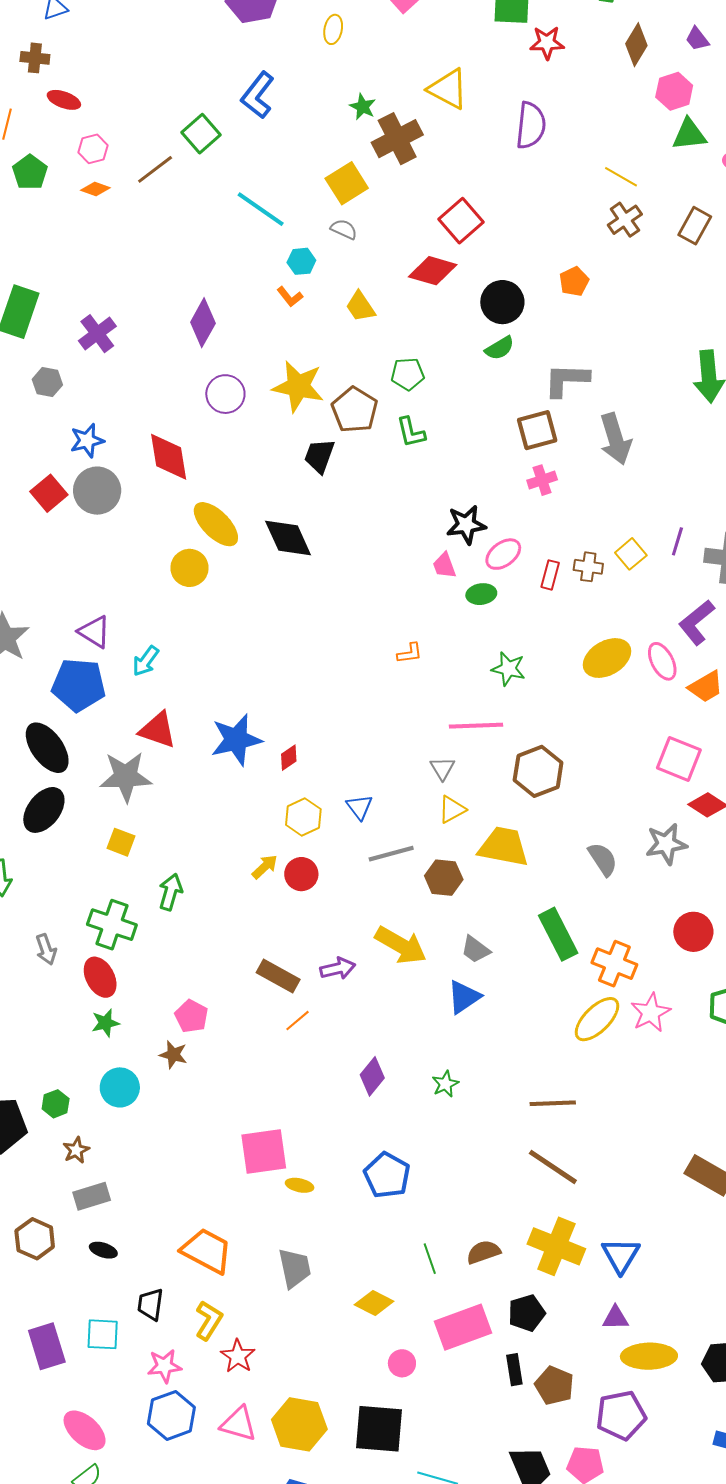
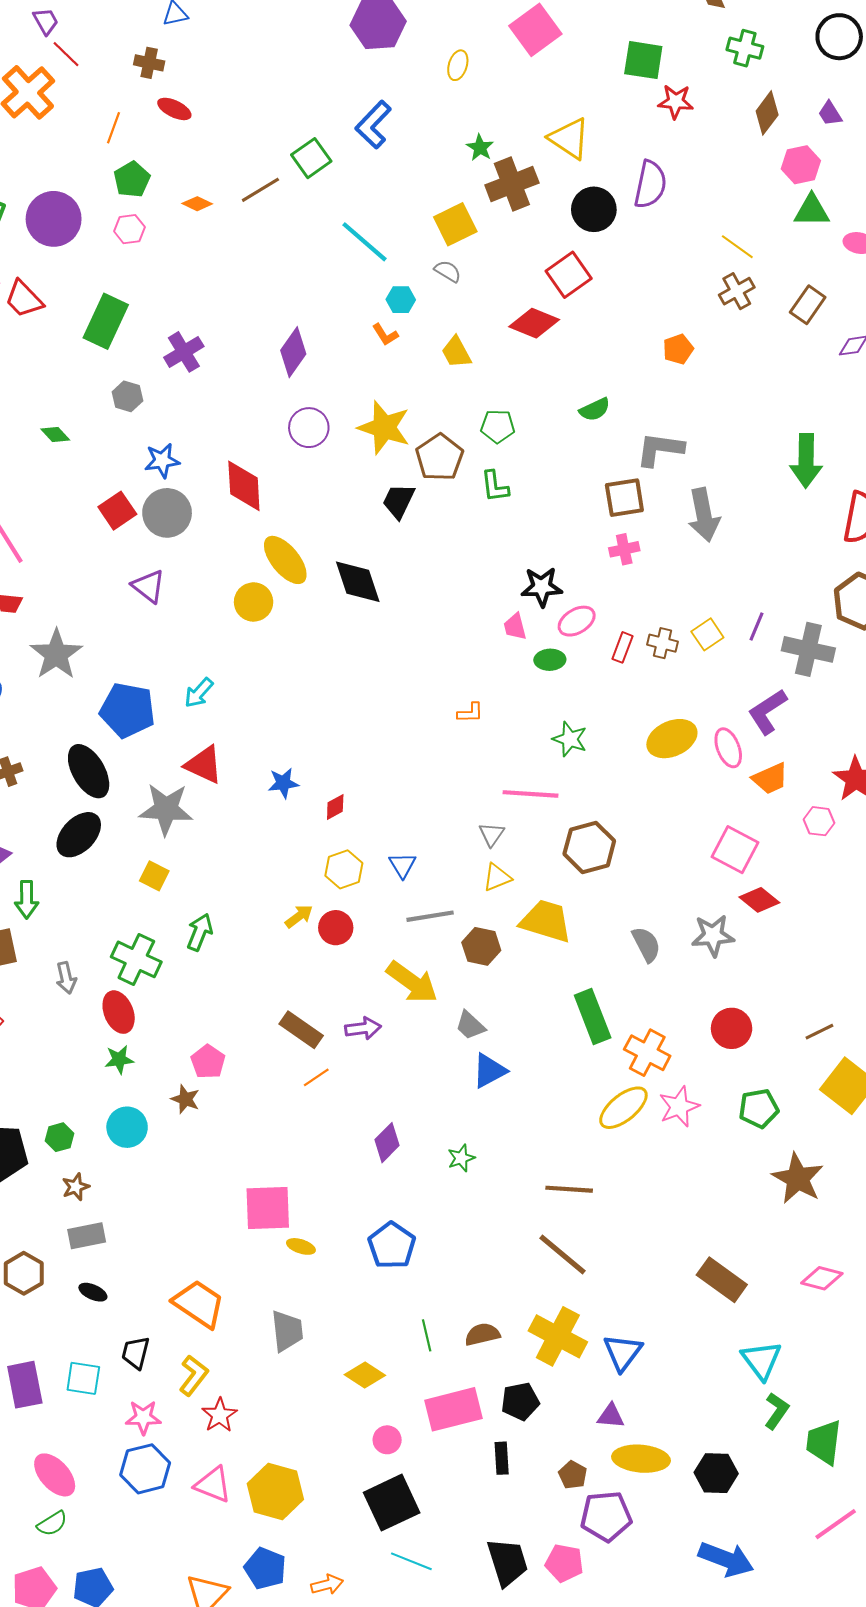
pink hexagon: (93, 149) -> (129, 229), moved
black circle: (502, 302) -> (594, 209), moved
purple triangle: (94, 632) -> (148, 586), moved
blue star: (236, 740) -> (283, 783), size x0.6
yellow arrow: (401, 945) -> (412, 982), moved
gray trapezoid: (475, 949) -> (470, 1025), moved
brown pentagon: (554, 1385) -> (573, 1475), moved, size x0.7
black square: (379, 1429) -> (392, 1503), moved, turned -36

